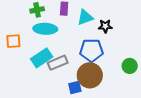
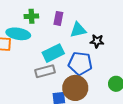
cyan ellipse: (45, 29) -> (18, 34), moved
cyan rectangle: (42, 58) -> (53, 53), moved

